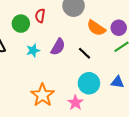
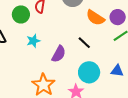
purple semicircle: (58, 47) -> (59, 54), moved

